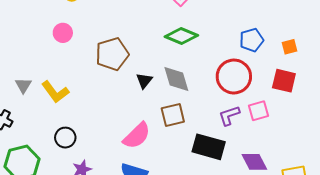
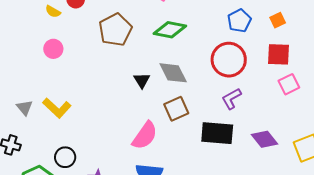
brown pentagon: (112, 54) -> (115, 30), moved
pink square: (259, 111) -> (289, 84), moved
black circle: (65, 138) -> (65, 157), moved

